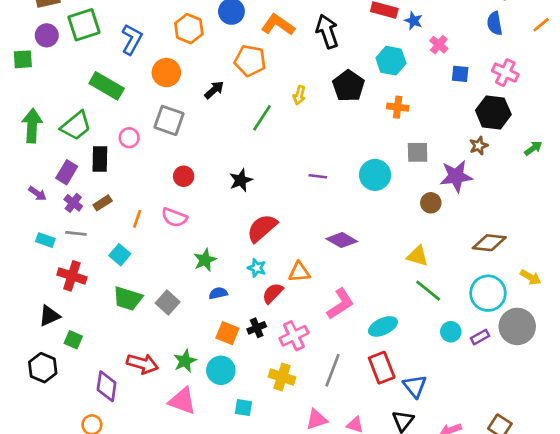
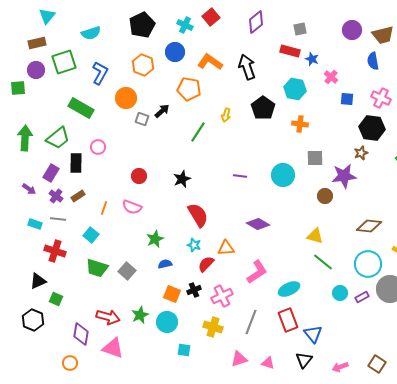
gray square: (169, 120) -> (142, 119), moved, size x0.6
red semicircle: (262, 228) -> (198, 215), turned 100
pink triangle: (182, 401) -> (113, 348), moved

